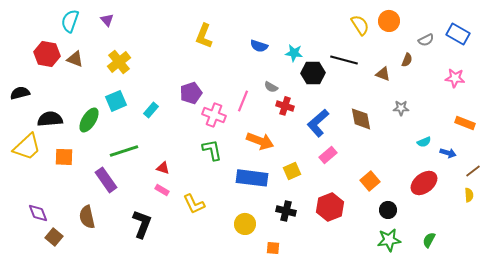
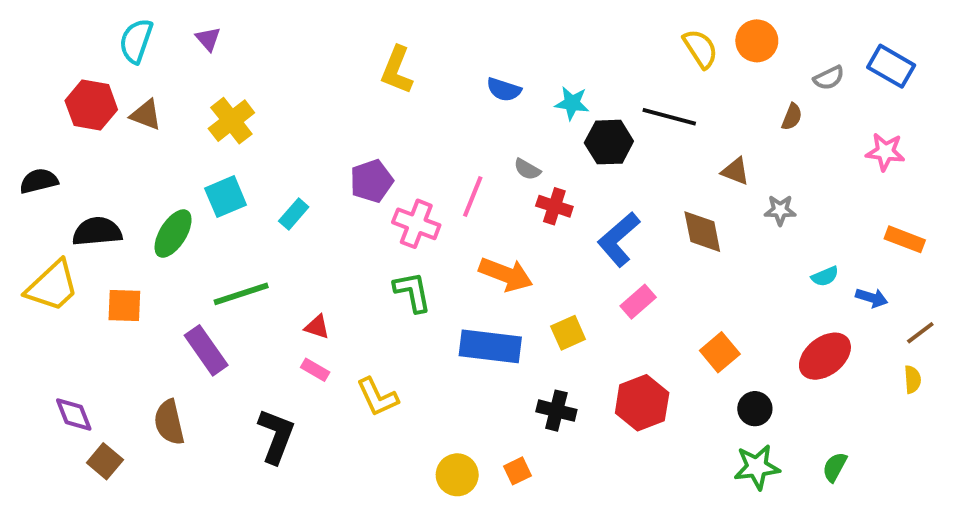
brown triangle: (383, 74) -> (735, 171), moved
yellow circle: (245, 224) -> (457, 475), moved
orange square: (273, 248) -> (517, 471), moved, turned -32

